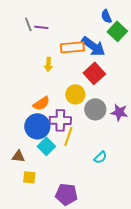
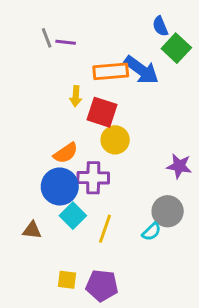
red square: (94, 73) -> (102, 112), moved, turned -30
gray circle: (95, 109) -> (168, 211), moved
yellow line: (68, 136) -> (105, 229), moved
yellow square: (29, 177) -> (67, 280), moved

